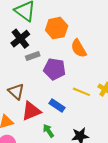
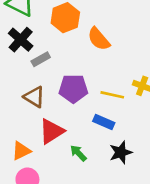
purple pentagon: (55, 69) -> (73, 89), moved
brown triangle: (16, 91) -> (34, 97), moved
blue rectangle: (57, 106) -> (104, 122), moved

